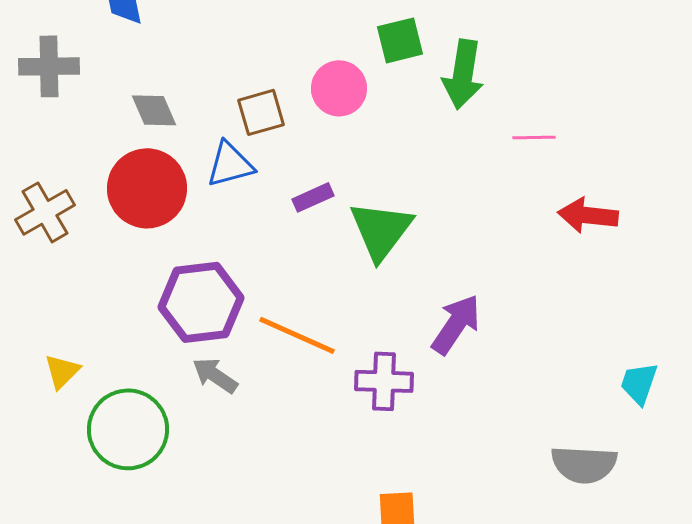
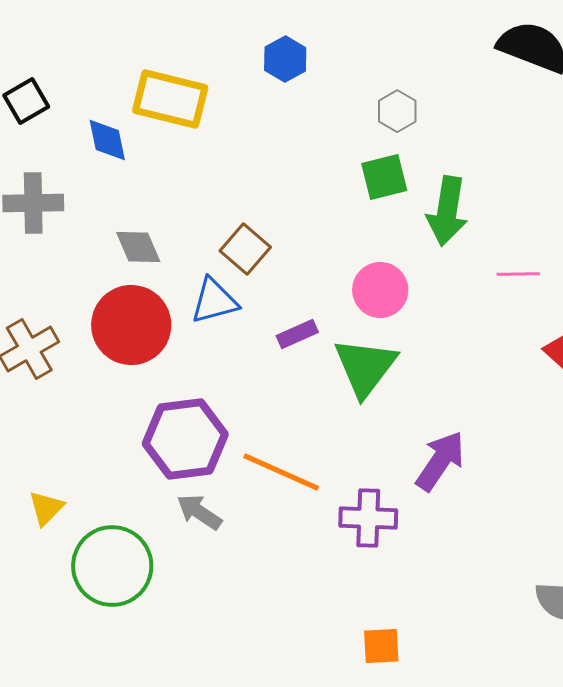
pink circle: (339, 88) -> (380, 290), moved
brown square: (261, 112) -> (245, 249), turned -33

